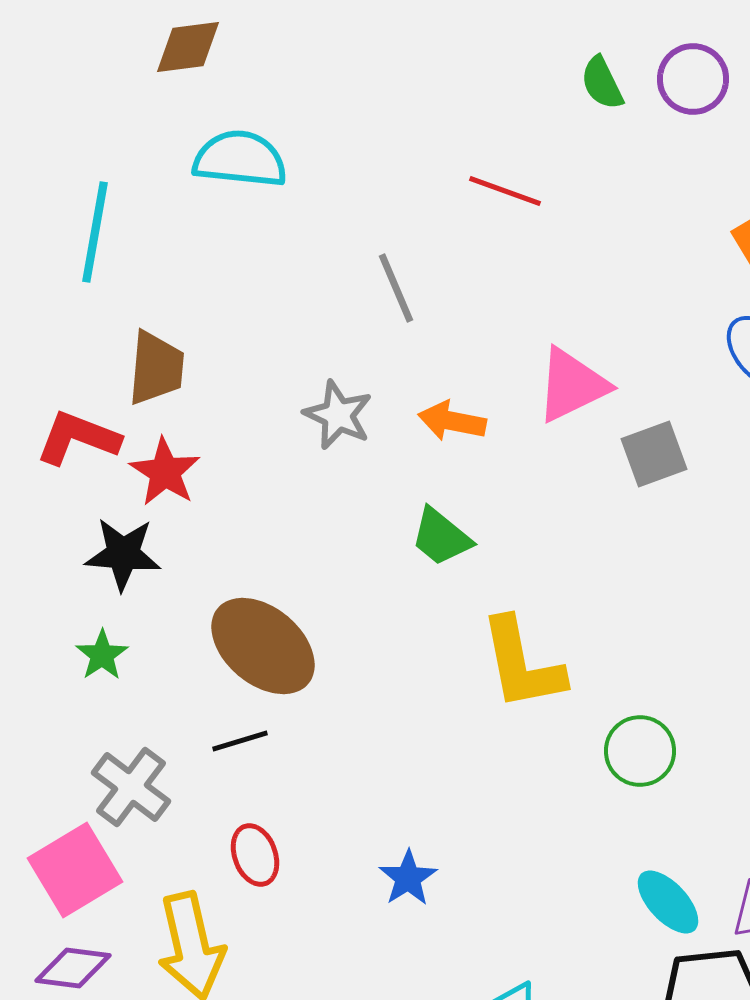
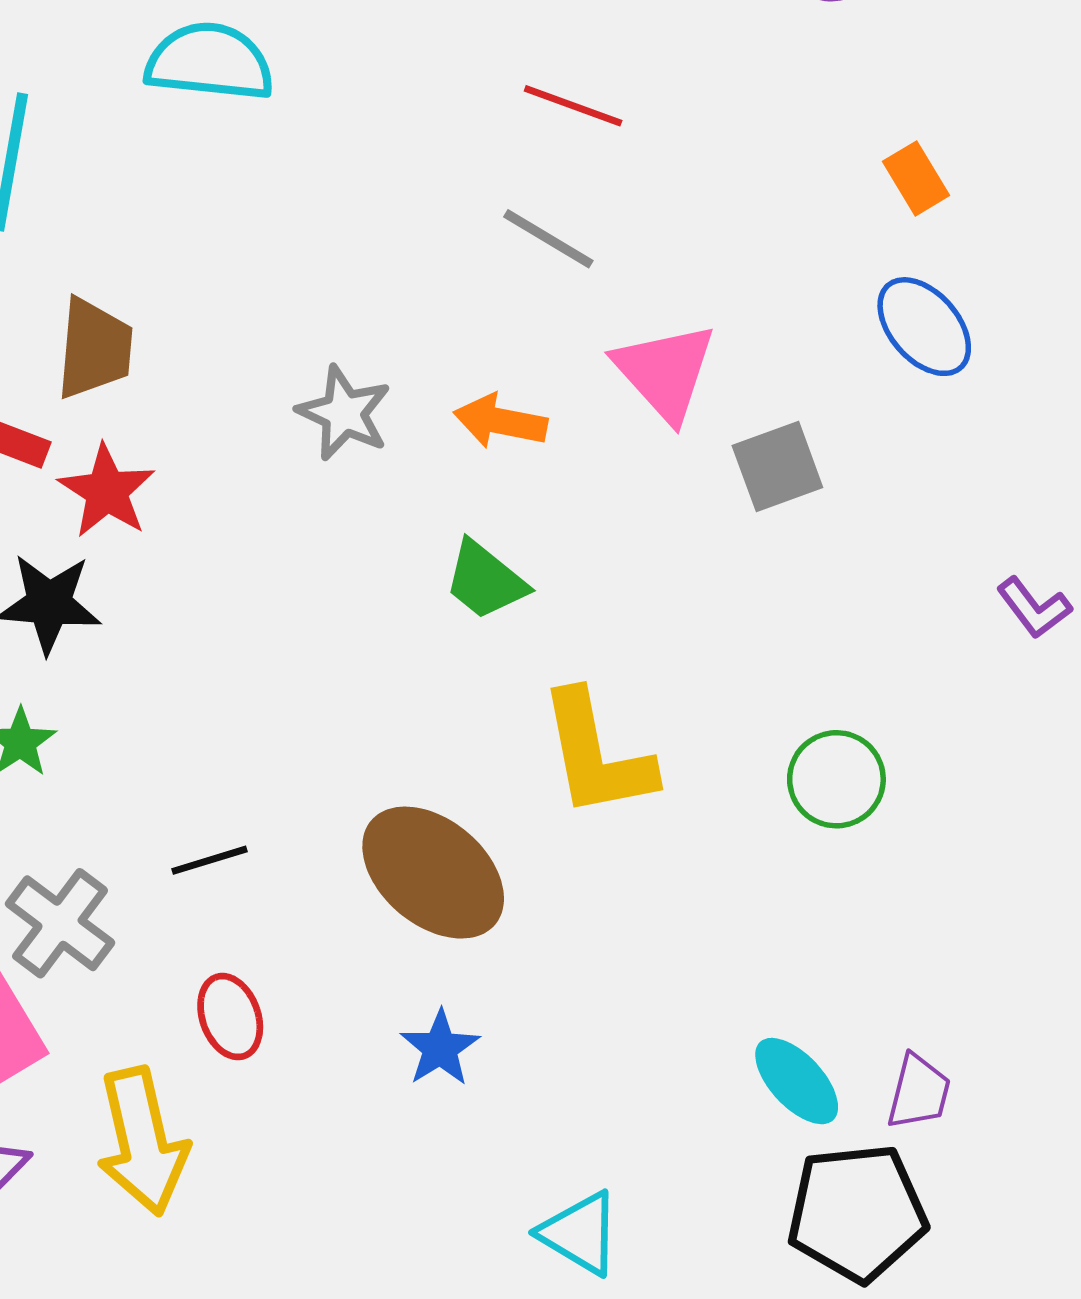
gray line: (396, 288) -> (548, 239), moved, turned -36
pink triangle: (572, 385) -> (665, 372), turned -46
brown ellipse: (263, 646) -> (433, 873), moved
green circle: (640, 751) -> (836, 779), moved

